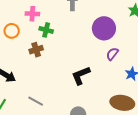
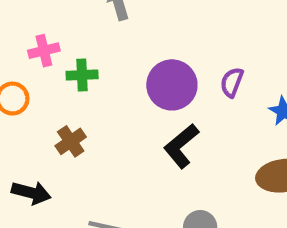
purple circle: (104, 28) -> (172, 85), moved
brown cross: (36, 50) -> (71, 141), moved

